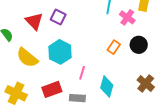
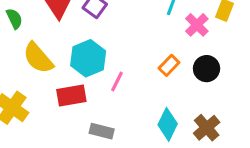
pink line: (82, 73) -> (117, 82), moved
cyan diamond: (107, 87) -> (168, 124), moved
red rectangle: (52, 89) -> (71, 95), moved

